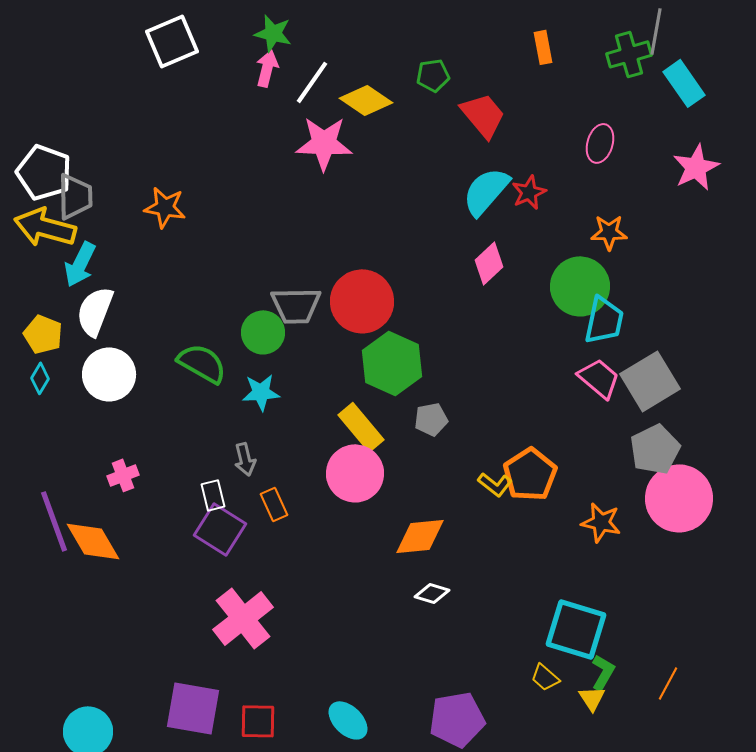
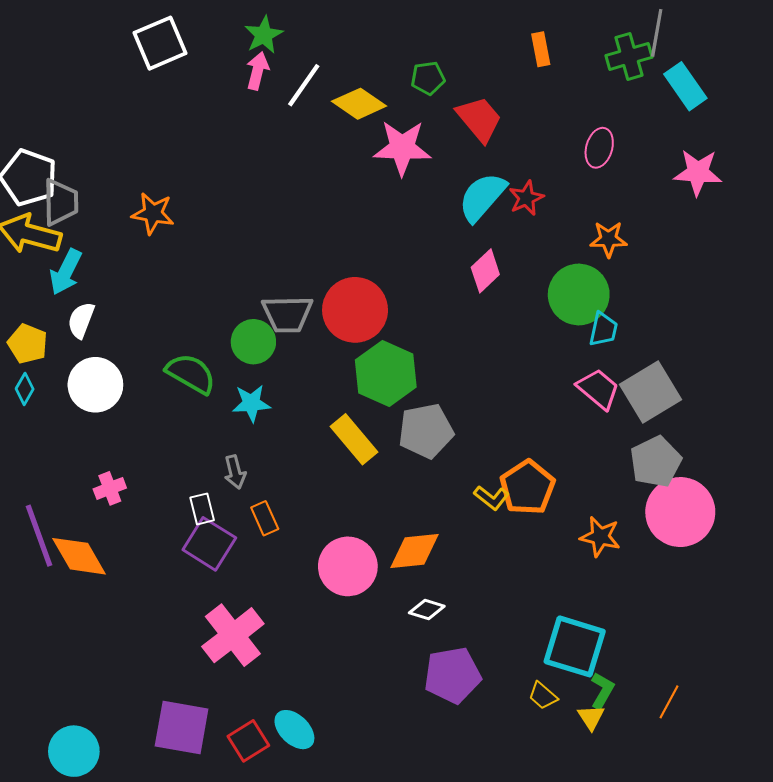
green star: (273, 33) -> (264, 35), turned 30
pink star: (324, 143) -> (402, 148), moved
pink star: (696, 167) -> (698, 172), turned 30
white semicircle: (95, 311) -> (81, 320), size x0.7
cyan trapezoid: (604, 320) -> (603, 329), size x0.7
gray pentagon: (431, 419) -> (426, 431), size x1.6
pink circle: (355, 473) -> (348, 566), moved
purple pentagon: (457, 719) -> (452, 675), moved
cyan ellipse: (348, 720) -> (294, 730), moved
red square: (258, 721) -> (248, 741), turned -33

